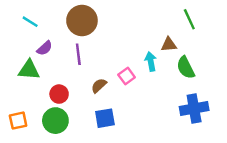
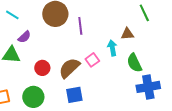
purple line: (78, 54) -> (80, 26), moved
green semicircle: (186, 68) -> (134, 63), moved
brown semicircle: (99, 86) -> (69, 68), size x1.6
red circle: (59, 94) -> (42, 68), moved

